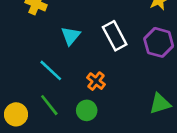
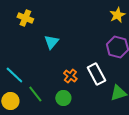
white rectangle: (115, 36) -> (96, 74), moved
cyan line: (51, 70) -> (14, 75), moved

